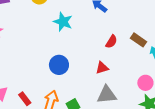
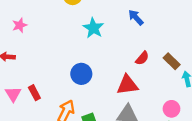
red triangle: (102, 68) -> (127, 85), size x1.5
red rectangle: (25, 99) -> (34, 93), moved

